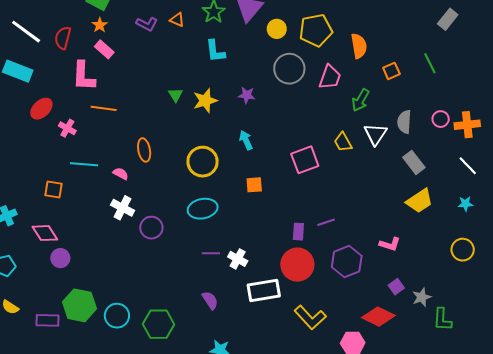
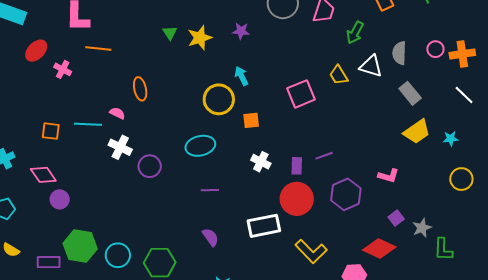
white triangle: (376, 134) -> (371, 66), turned -45
yellow circle: (203, 162) -> (219, 99), moved
cyan line: (84, 164) -> (88, 124), moved
cyan star: (465, 204) -> (451, 139), moved
white cross: (238, 259) -> (261, 162), moved

